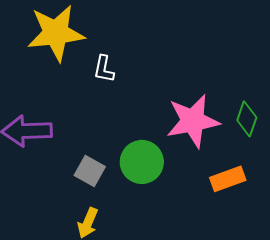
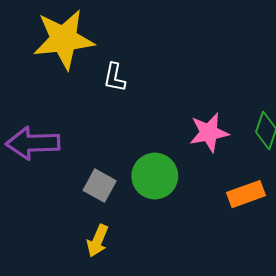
pink star: (193, 121) -> (209, 133), size x0.7

